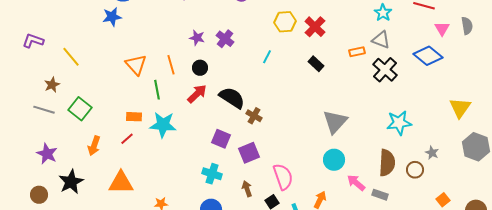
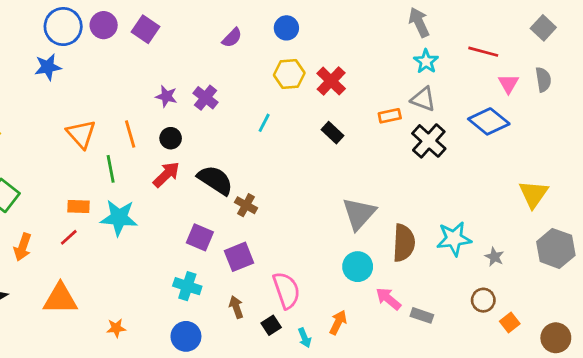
cyan star: (399, 123) -> (454, 239), moved
brown semicircle: (387, 163) -> (404, 243), moved
brown circle: (415, 170) -> (483, 300), moved

